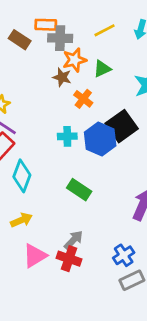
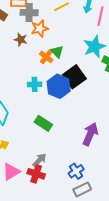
green triangle: (102, 69) -> (57, 52), moved, turned -48
brown star: (62, 77) -> (21, 40), moved

